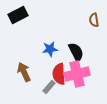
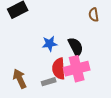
brown arrow: (24, 72) -> (20, 79), moved
gray rectangle: (49, 87) -> (49, 82), turned 32

